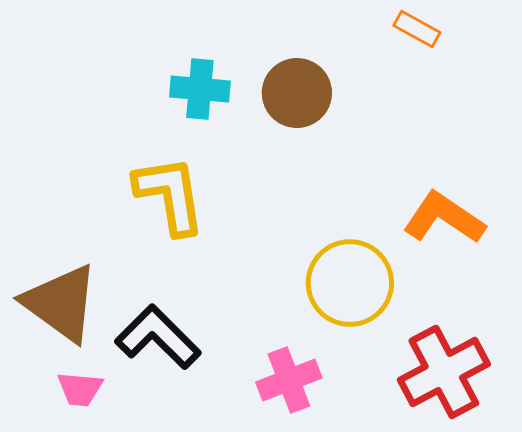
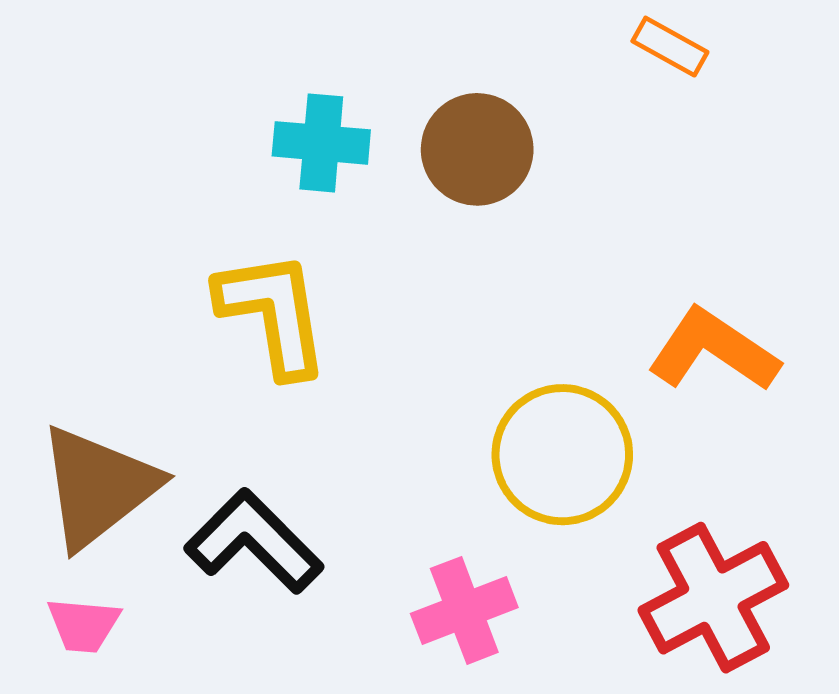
brown triangle: (61, 303) -> (98, 487), turned 46
pink trapezoid: (80, 389) -> (84, 625), moved

